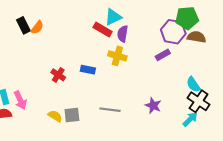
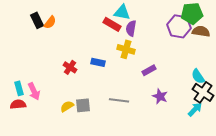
cyan triangle: (113, 17) -> (122, 12), turned 36
purple rectangle: (163, 55) -> (149, 70), moved
yellow semicircle: (55, 116) -> (67, 106), turned -64

